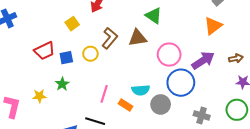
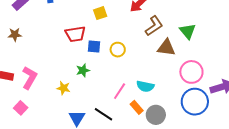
yellow square: (72, 24) -> (100, 13), moved
brown L-shape: (110, 38) -> (154, 26), moved
cyan semicircle: (141, 90) -> (145, 86), moved
yellow star: (39, 96) -> (63, 88), moved
gray circle: (161, 104) -> (156, 115), moved

